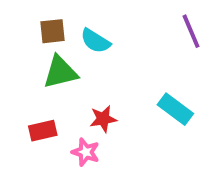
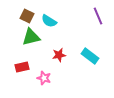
brown square: (52, 31) -> (27, 16), turned 32
red star: (103, 119) -> (59, 55), moved

